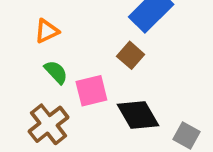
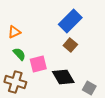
brown square: (131, 55) -> (70, 45), moved
brown cross: (49, 124) -> (15, 82), turned -35

